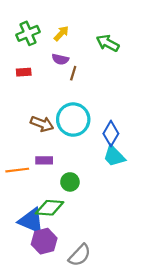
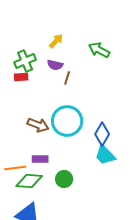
green cross: (28, 33) -> (25, 61), moved
green diamond: (50, 208) -> (29, 181), moved

